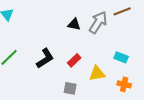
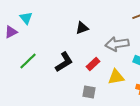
gray arrow: (98, 22) -> (117, 44), moved, turned -130
black triangle: (74, 24) -> (82, 28), moved, turned -32

